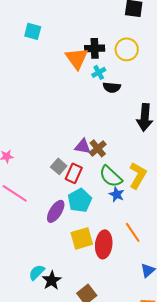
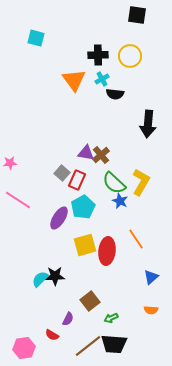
orange triangle: (77, 58) -> (74, 80), moved
black star: (52, 280) -> (55, 276), moved, turned 30

